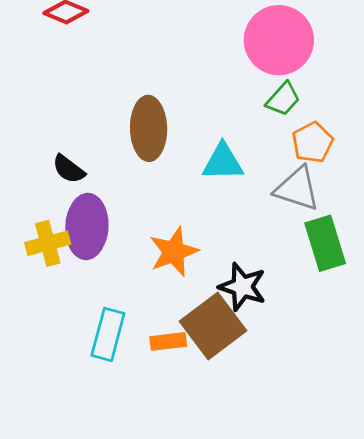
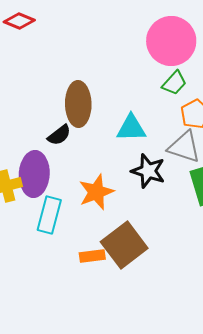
black semicircle: (69, 169) -> (59, 135), moved, turned -75
black star: (242, 287) -> (148, 171), moved
cyan rectangle: (108, 334) -> (49, 215), moved

